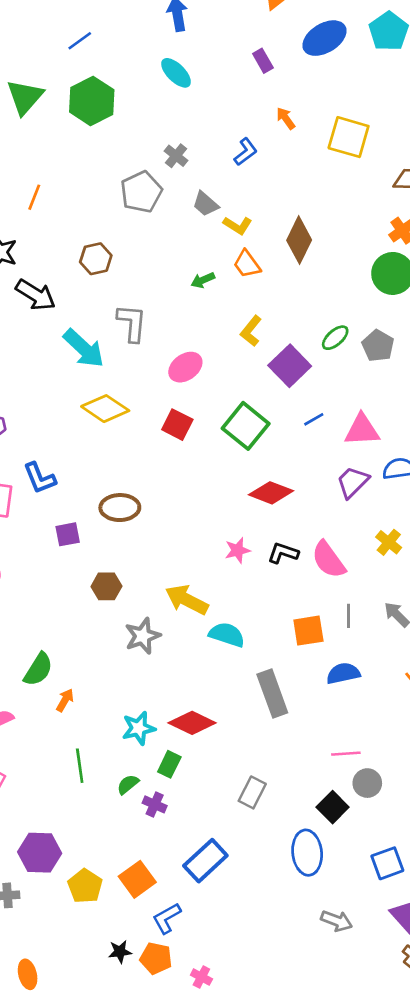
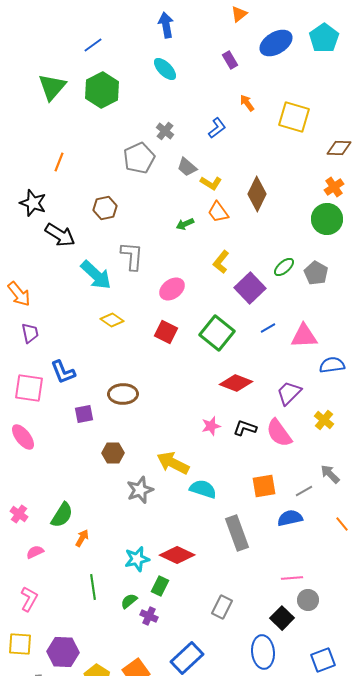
yellow diamond: (105, 409) -> (112, 320), size x0.7
purple trapezoid: (353, 482) -> (289, 393), moved
gray line: (349, 616) -> (304, 491), moved, turned 60

